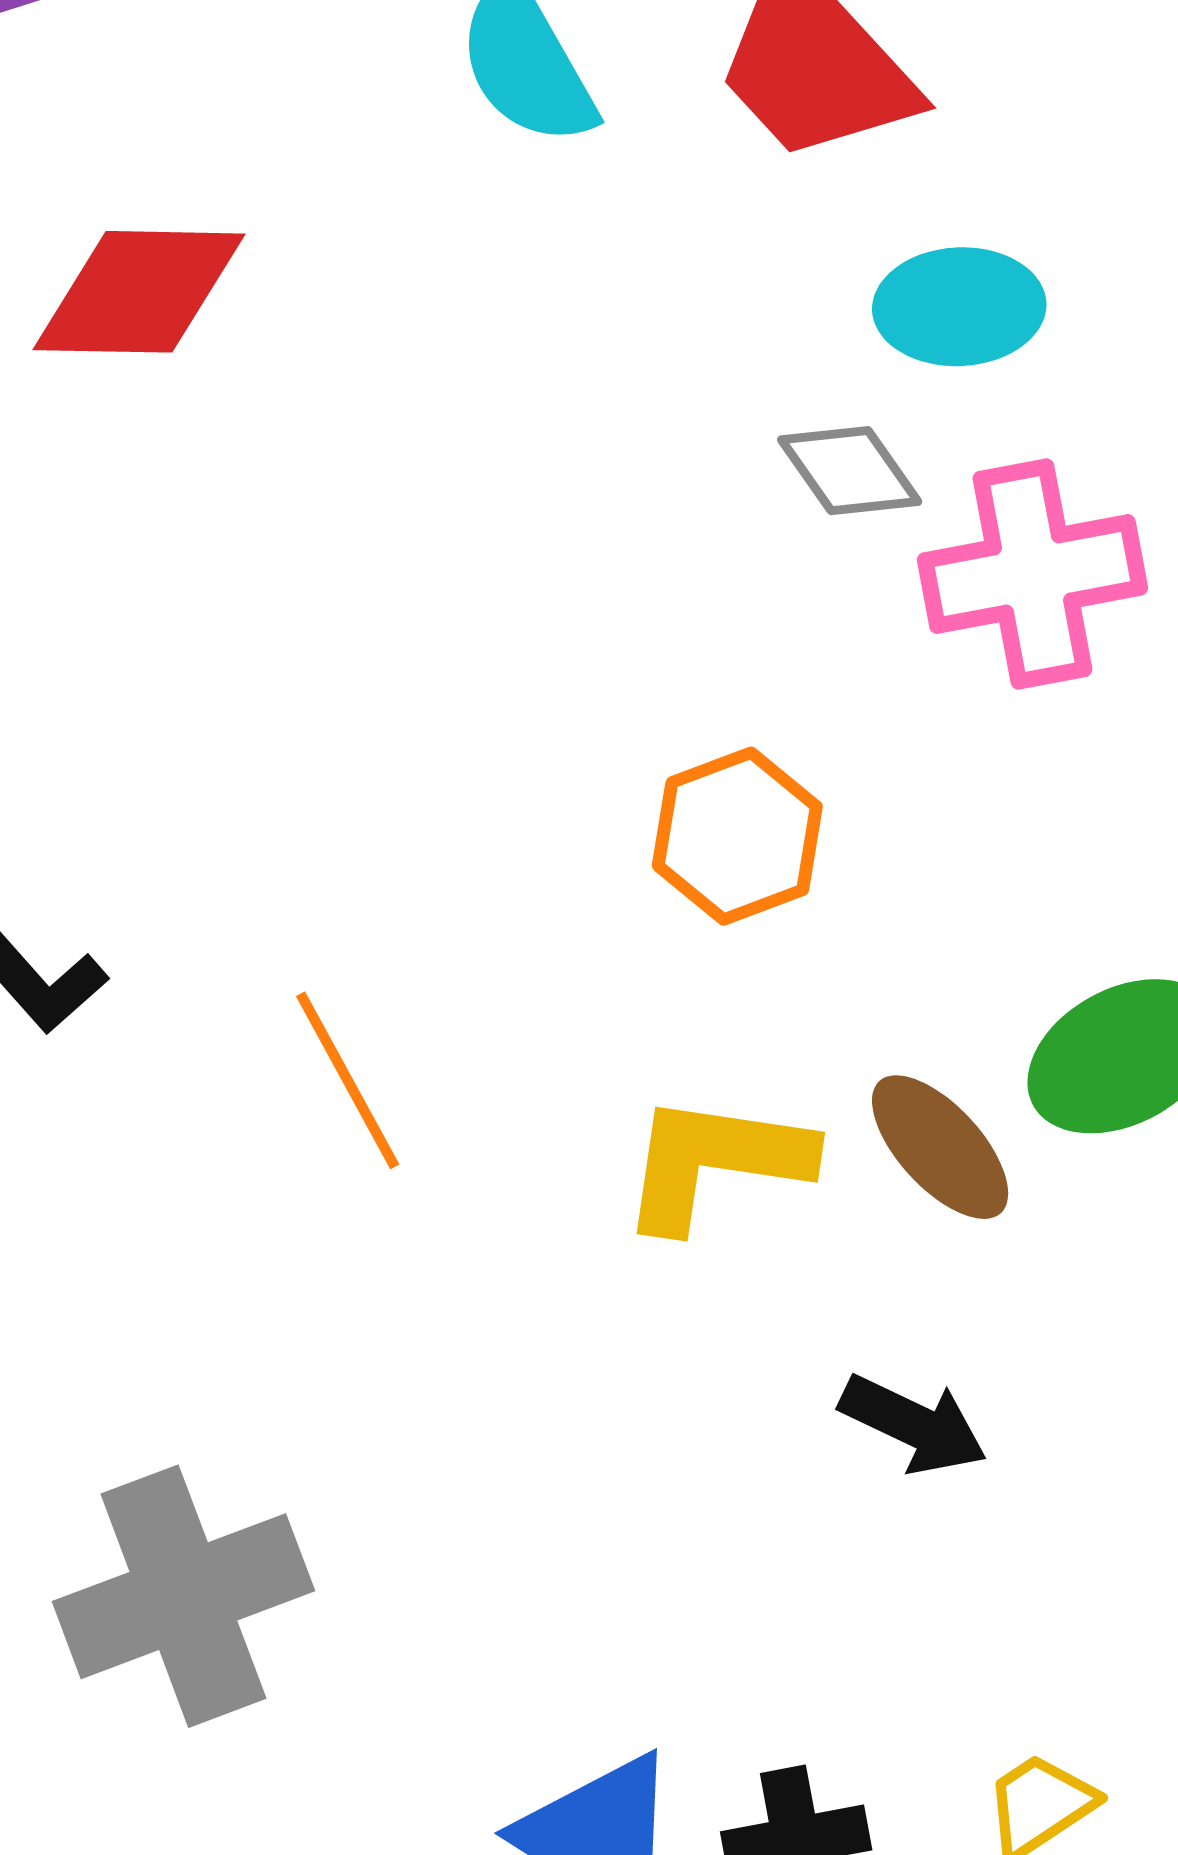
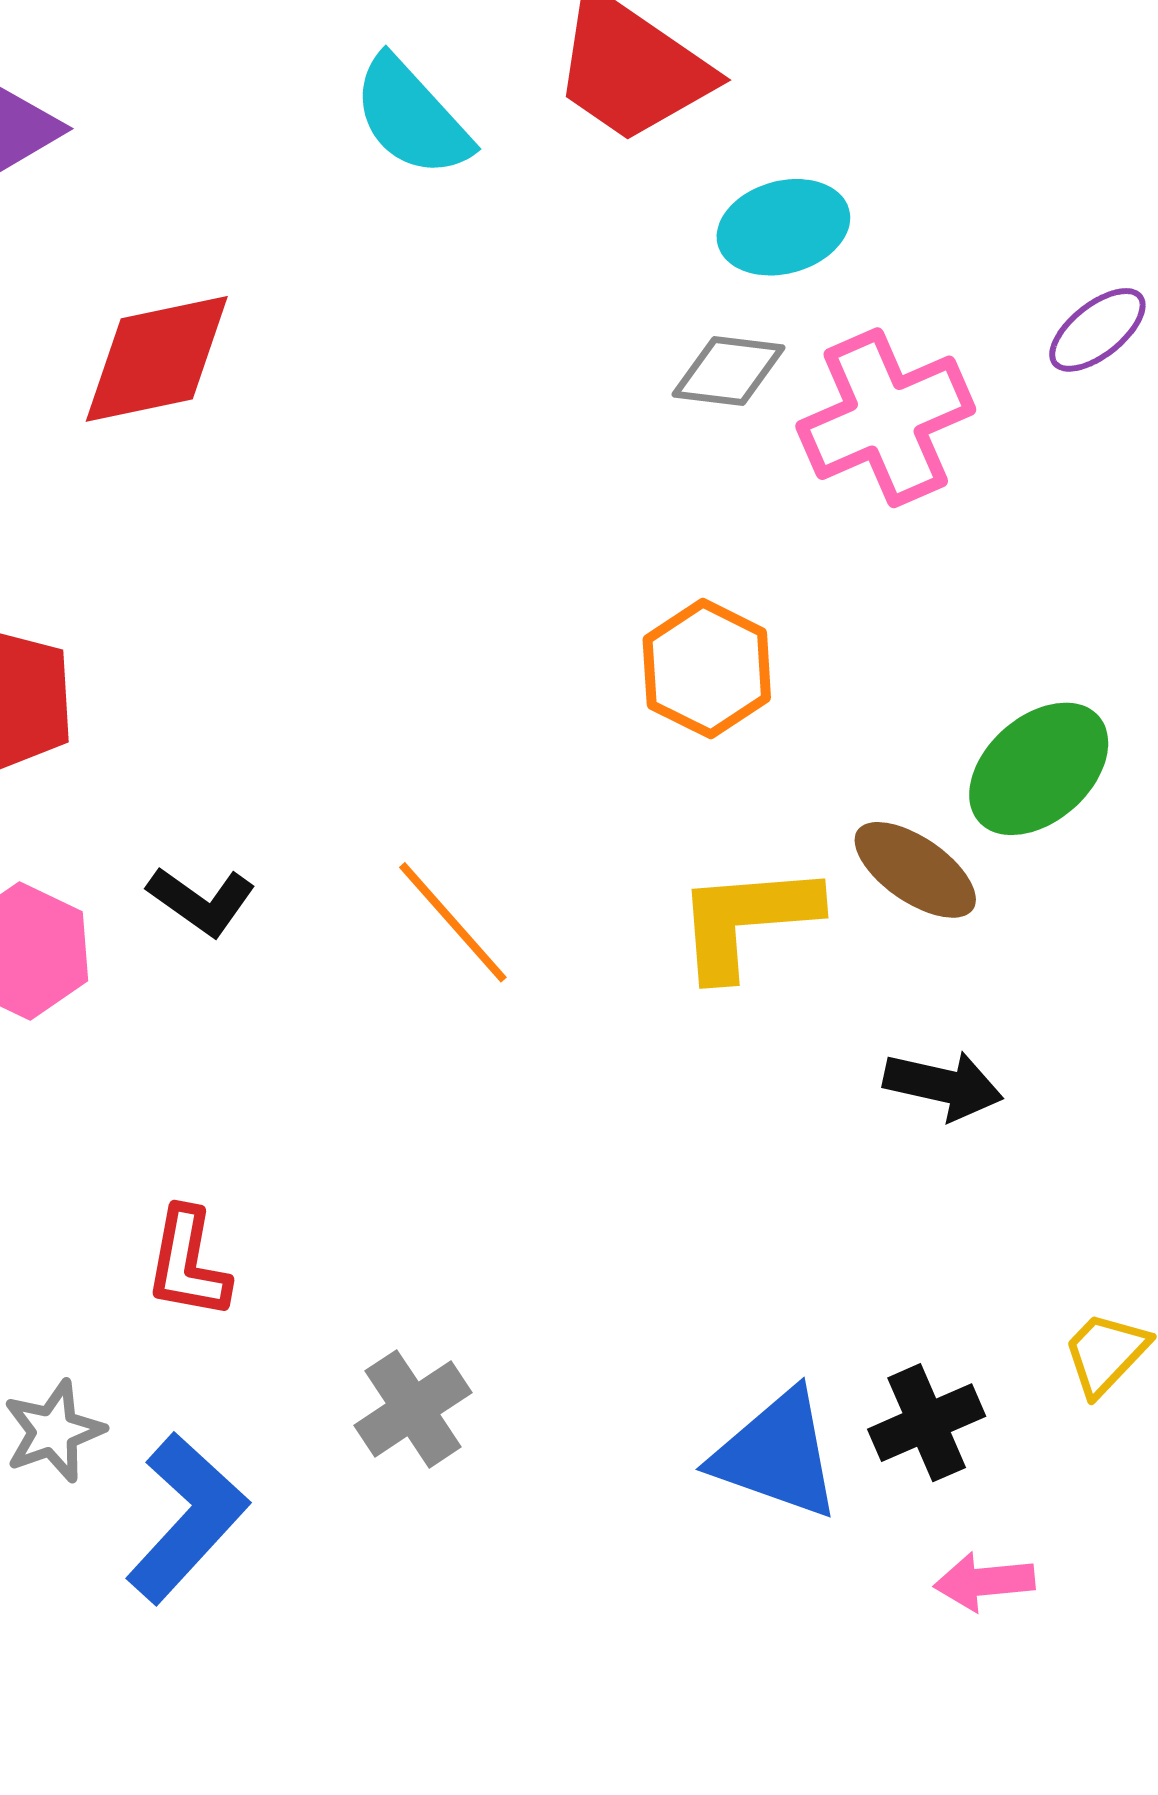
gray diamond: (850, 471) -> (729, 371), turned -35
gray cross: (183, 1596) -> (413, 1409), moved, size x0.6

